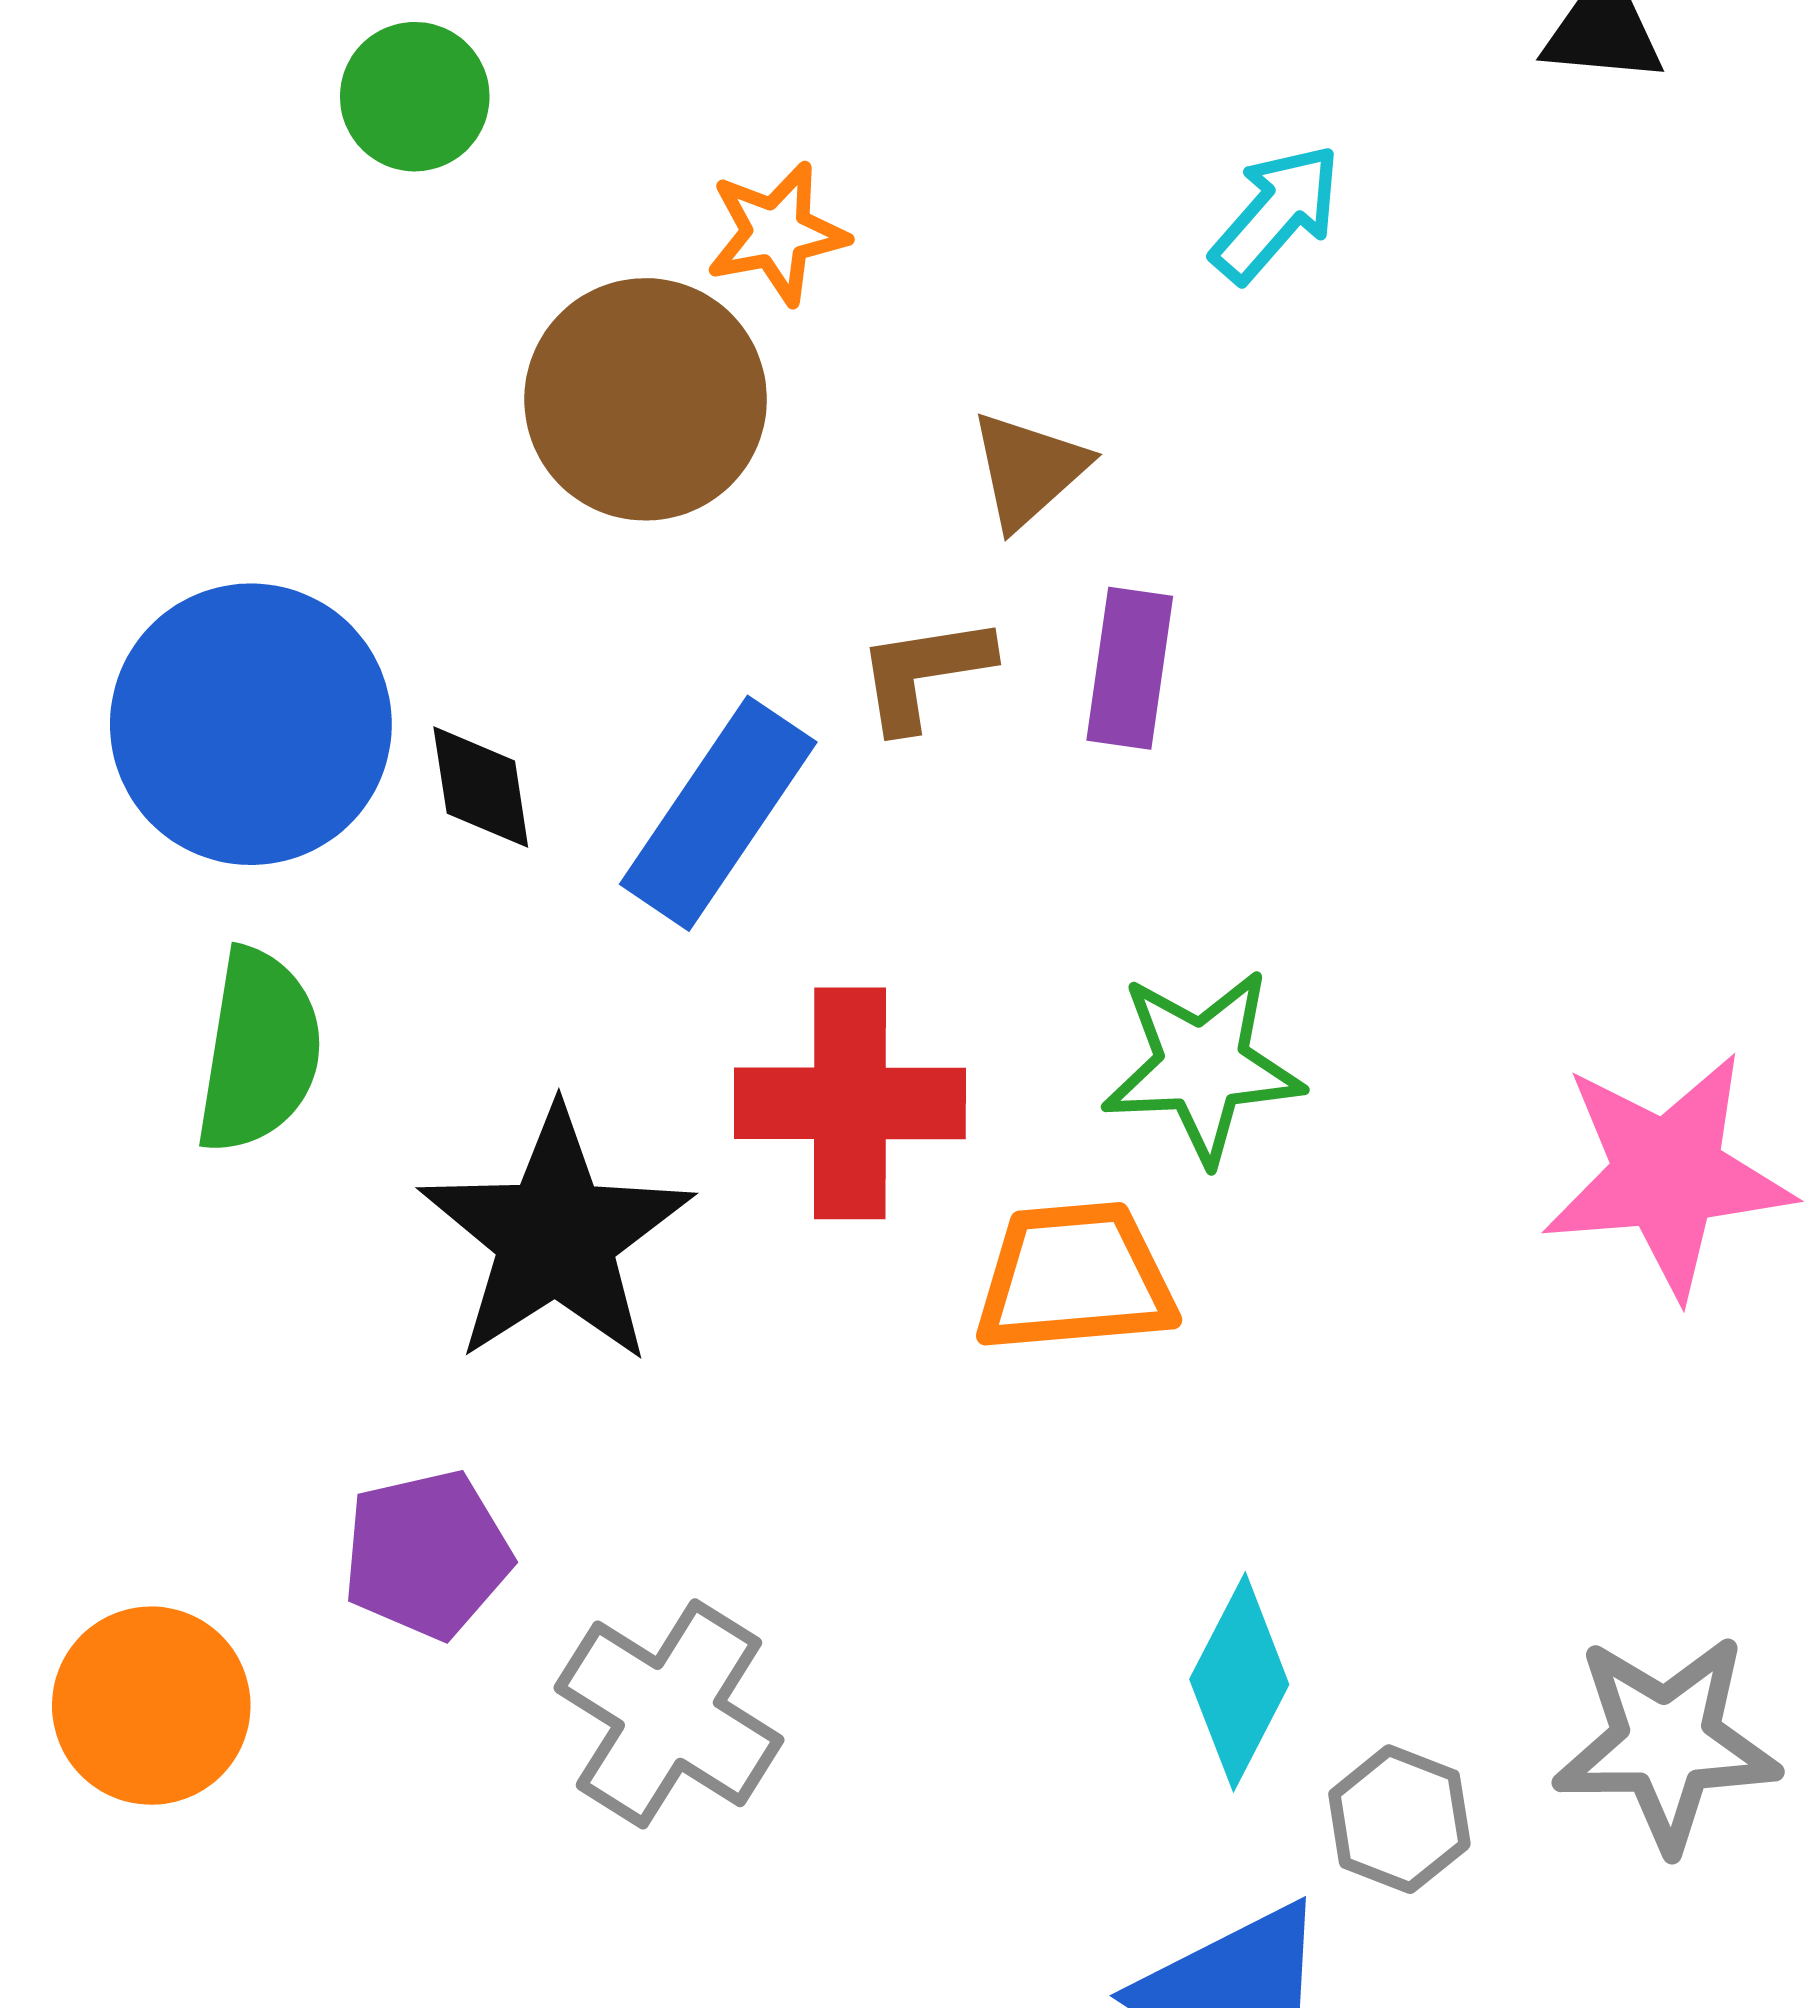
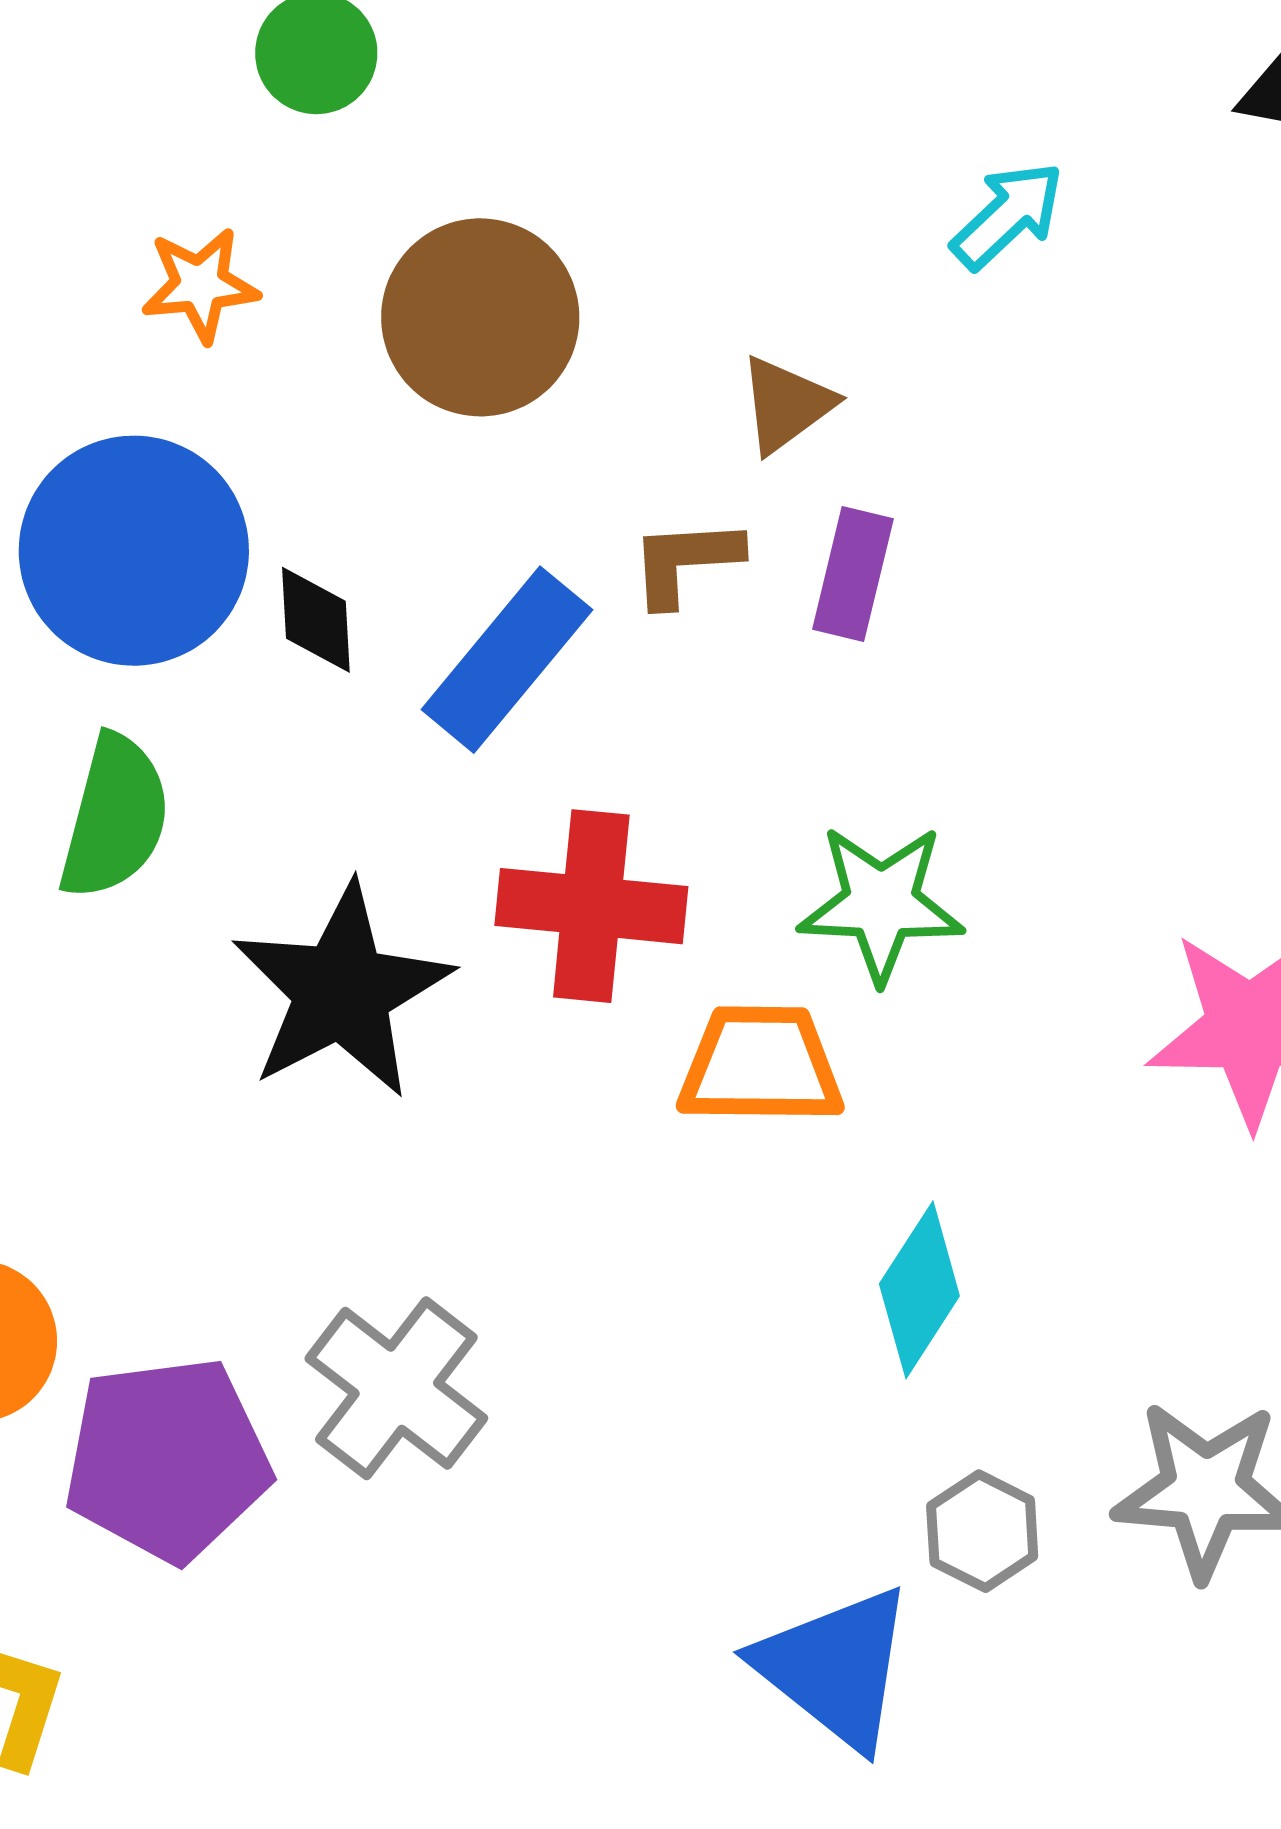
orange star: (777, 233) -> (200, 285), moved
purple pentagon: (427, 1554) -> (167, 1459), moved, size x1.5
cyan diamond: (1239, 1682) -> (919, 1290), moved

